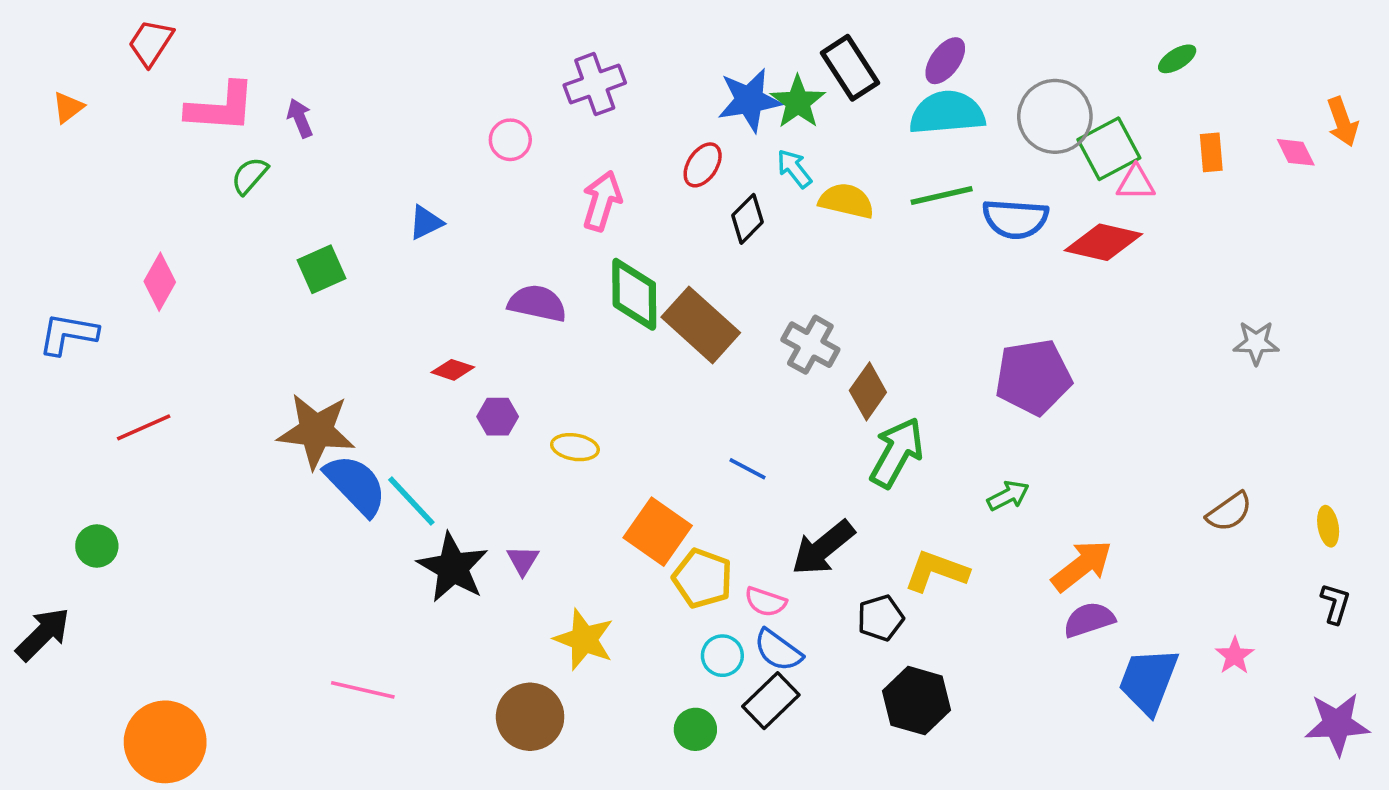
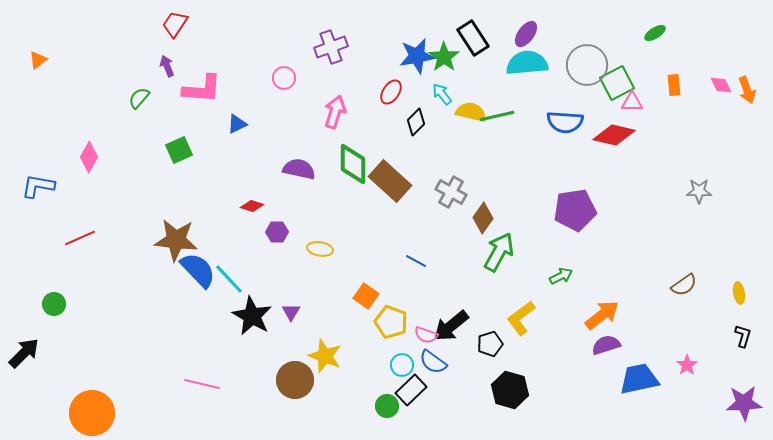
red trapezoid: (151, 43) -> (175, 24), moved
pink L-shape: (221, 107) -> (202, 89), moved
orange arrow: (1342, 122) -> (747, 90), moved
green line: (942, 195) -> (497, 116), moved
orange square: (658, 532) -> (366, 296), size x0.7
black arrow: (823, 548) -> (451, 326), moved
yellow L-shape: (936, 571) -> (521, 318), turned -57
blue trapezoid: (1148, 681) -> (639, 379), turned 57
black rectangle: (771, 701) -> (411, 390), moved
brown circle: (530, 717) -> (295, 380), moved

